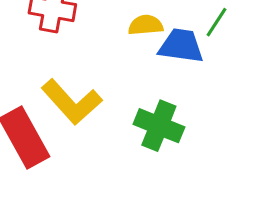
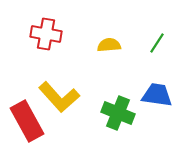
blue trapezoid: (181, 46) -> (157, 95), moved

